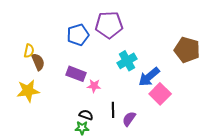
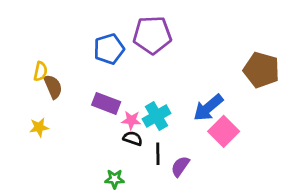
cyan cross: (127, 61) -> (156, 116), moved
yellow star: (28, 91) -> (39, 127), size x0.6
black semicircle: (86, 115) -> (133, 138), moved

